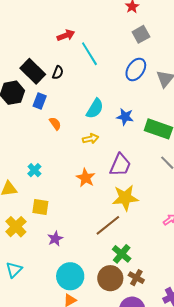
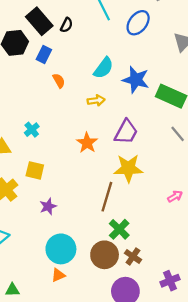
blue ellipse: (136, 69) -> (138, 23), moved
blue star: (125, 117) -> (136, 80), size x1.4
brown line: (108, 225) -> (107, 197), turned -40

